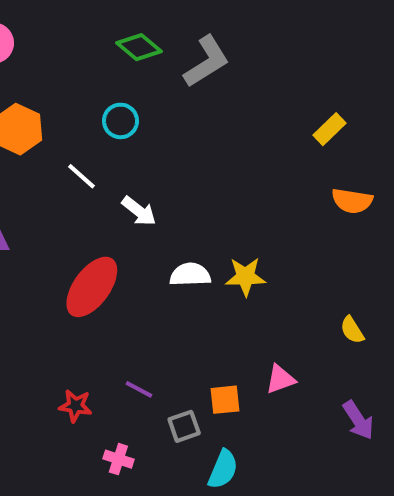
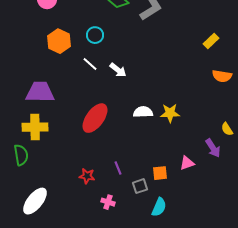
cyan circle: (120, 121) -> (95, 35), moved
white arrow: (139, 211) -> (118, 70), moved
yellow semicircle: (352, 330) -> (227, 129), moved
purple line: (139, 389) -> (118, 168), turned 40
purple arrow: (358, 420) -> (213, 148), moved

